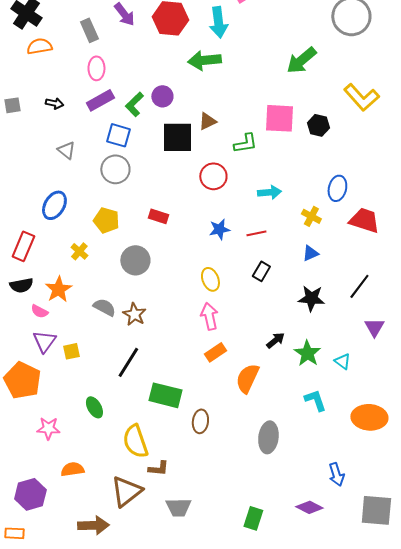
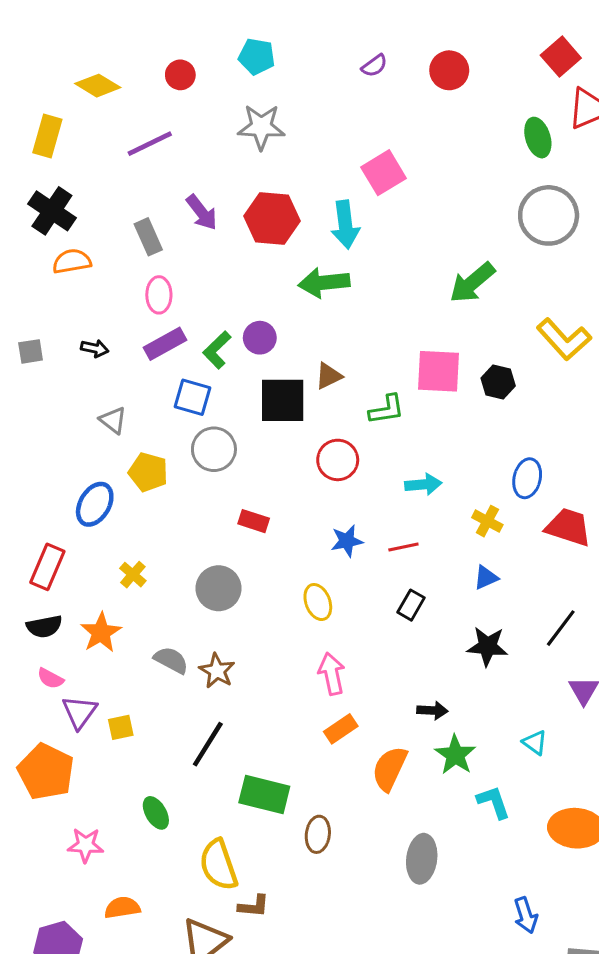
gray circle: (115, 169) -> (214, 449), moved
yellow pentagon: (106, 220) -> (148, 472), moved
yellow ellipse: (210, 279) -> (318, 602), moved
pink semicircle: (39, 311) -> (50, 678), moved
black arrow: (275, 340) -> (432, 711), turned 42
green star: (307, 353) -> (455, 755), moved

